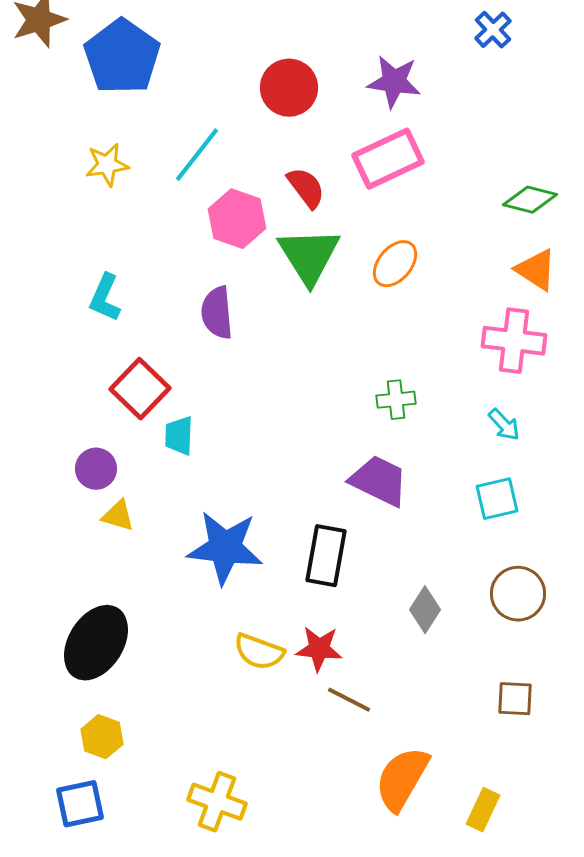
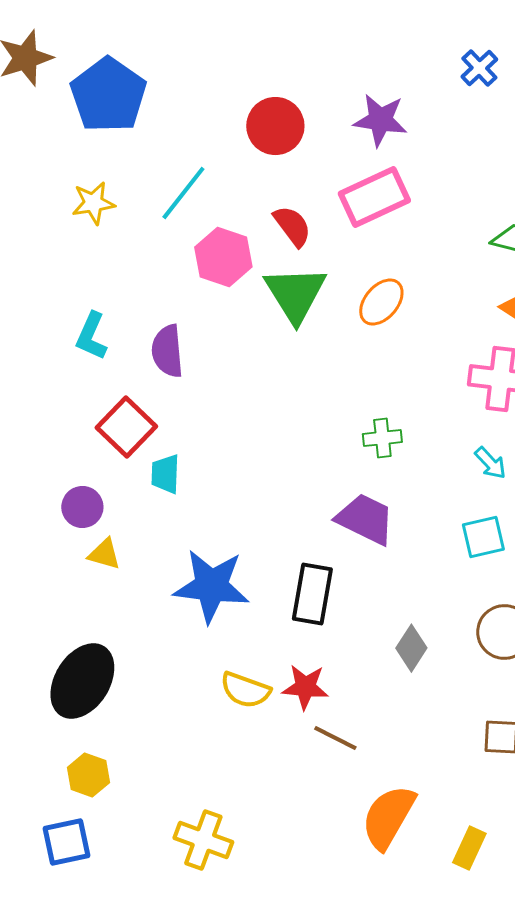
purple semicircle: (217, 313) -> (167, 351), moved

